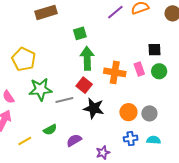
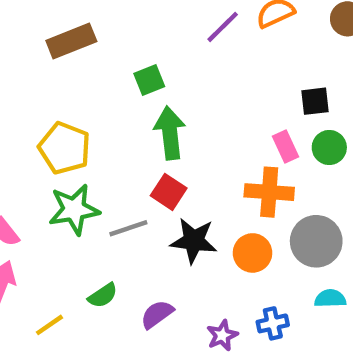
yellow pentagon: (24, 59) -> (65, 148), moved
orange cross: (115, 72) -> (269, 192), moved
orange circle: (128, 112) -> (252, 253), moved
gray circle: (149, 113) -> (316, 241), size x1.5
blue cross: (131, 139) -> (273, 323), moved

